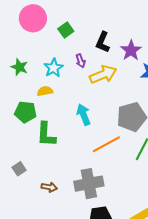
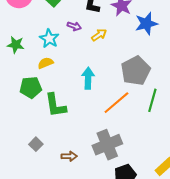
purple arrow: (80, 61) -> (74, 26), turned -40
yellow arrow: (103, 74) -> (99, 35), size x0.6
cyan arrow: (84, 115) -> (88, 78), turned 35

